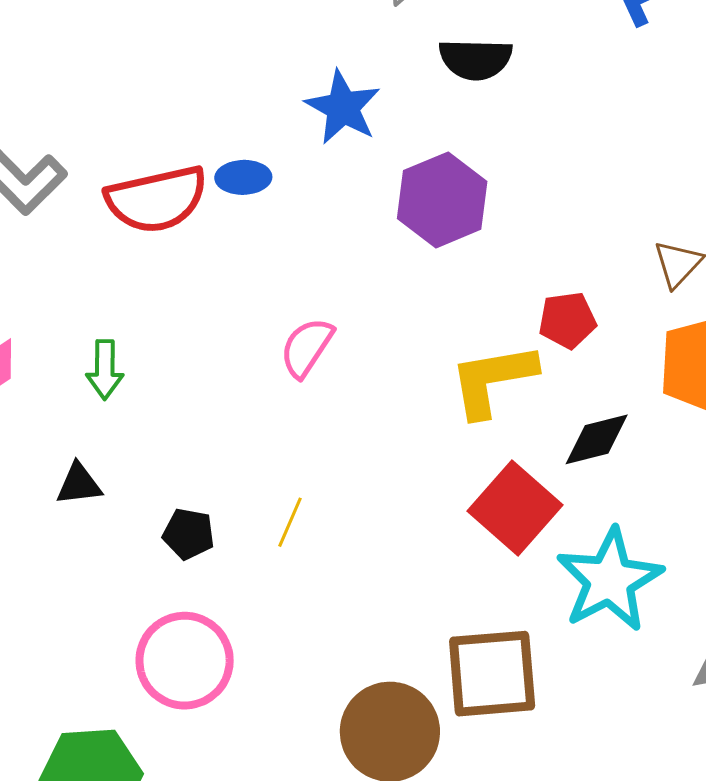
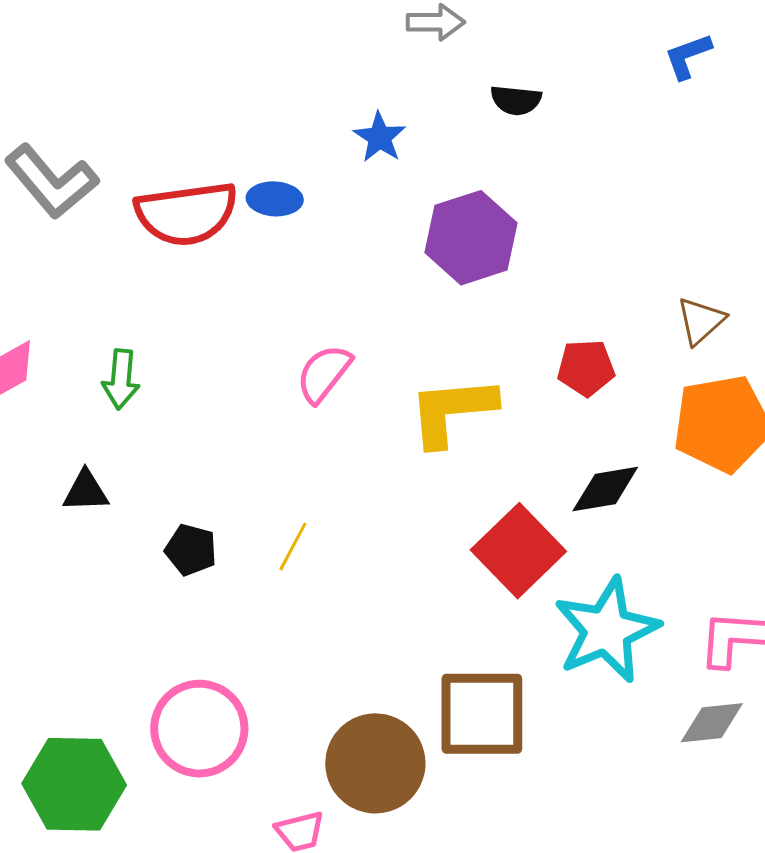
black semicircle: (476, 59) -> (516, 100), size x0.7
blue star: (343, 107) -> (380, 137), size x0.7
yellow L-shape: (493, 380) -> (452, 411), moved
pink circle: (185, 661) -> (199, 729), moved

